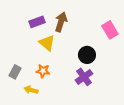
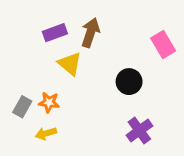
orange star: (43, 71) -> (49, 102), moved
purple cross: (84, 77) -> (139, 131), moved
yellow arrow: (31, 90) -> (46, 133), turned -32

